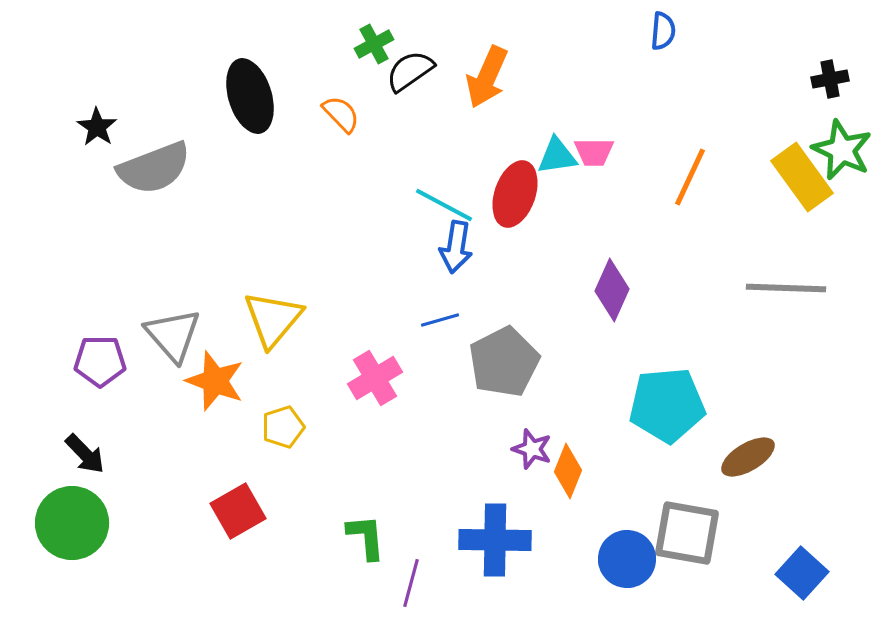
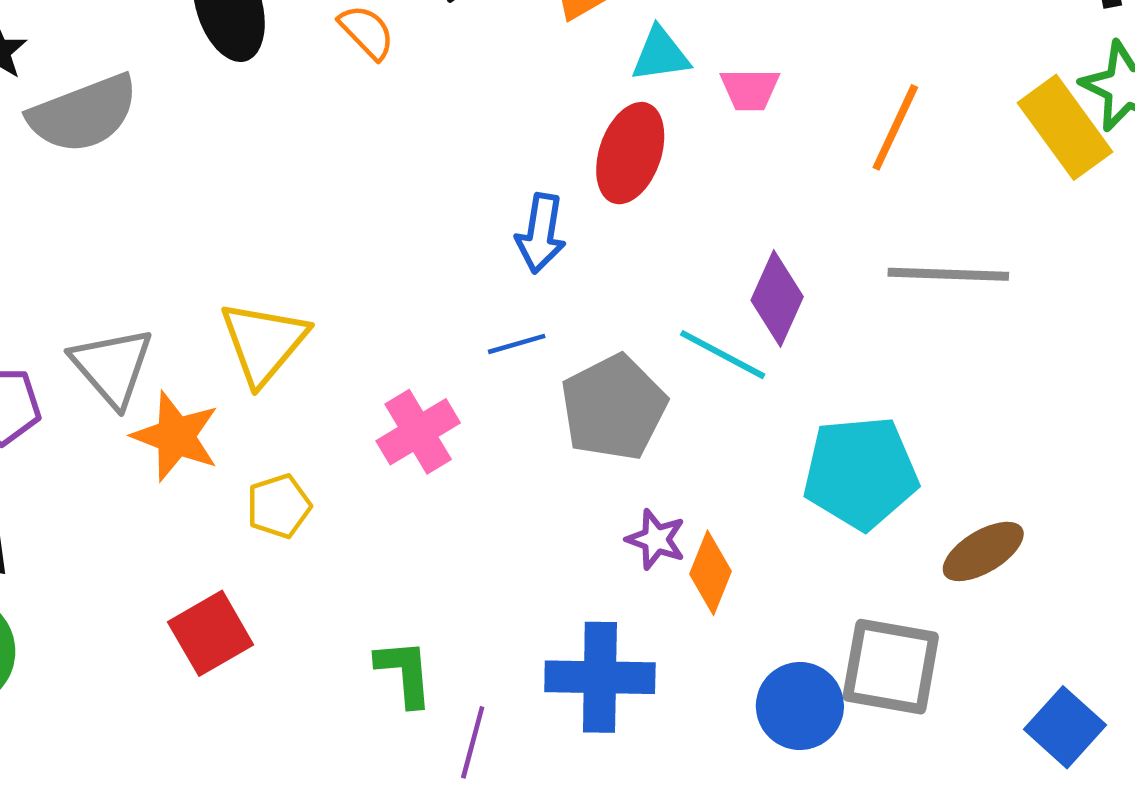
cyan triangle: (557, 156) -> (661, 55), moved
cyan line: (444, 205) -> (723, 355), moved
gray line: (786, 288) -> (948, 274), moved

